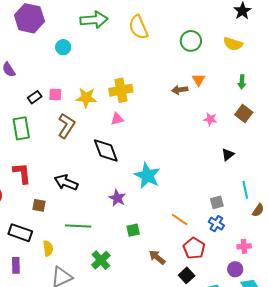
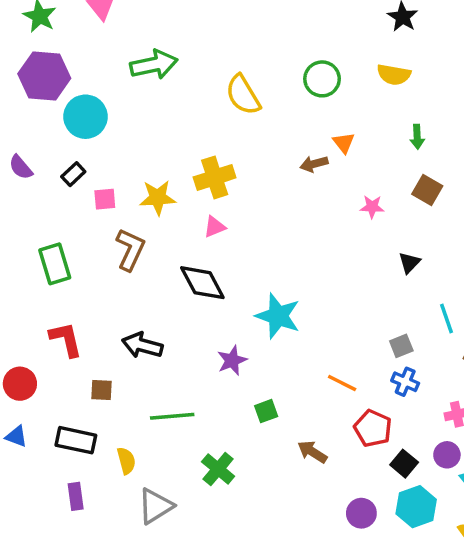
yellow semicircle: (138, 27) -> (243, 95), moved
cyan circle: (63, 47) -> (86, 117), moved, size x1.6
black rectangle: (35, 97) -> (73, 174), moved
purple star: (117, 198) -> (232, 360), turned 30
black square: (187, 275) -> (404, 464), moved

